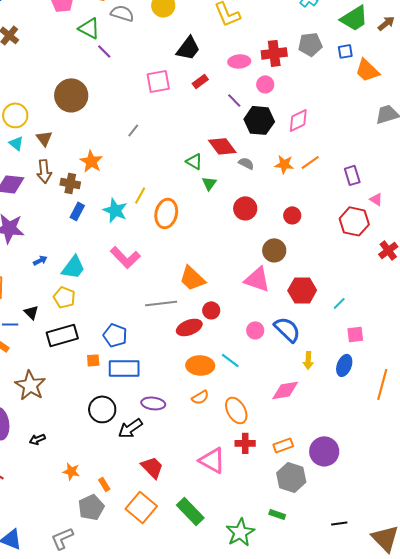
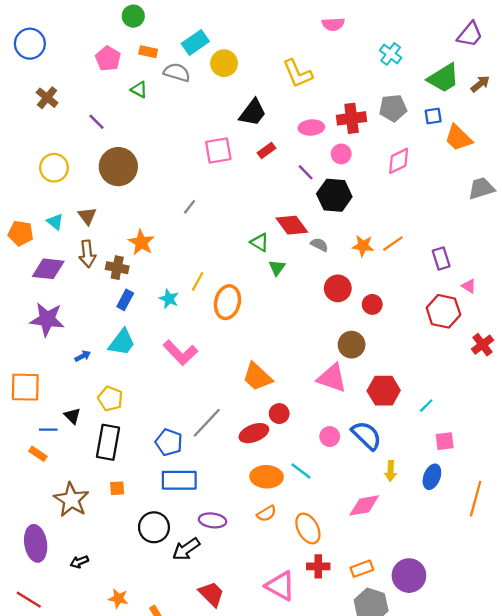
green triangle: (89, 28) -> (139, 90), size x0.7
purple line: (104, 51) -> (97, 122), moved
yellow circle: (15, 115) -> (54, 168), moved
pink diamond: (298, 120) -> (399, 161), moved
red circle: (245, 208) -> (338, 288), moved
cyan star: (115, 210) -> (169, 299), size x0.7
cyan trapezoid: (73, 267) -> (122, 342), moved
gray line: (161, 303) -> (207, 423), moved, turned -40
black rectangle: (62, 335) -> (108, 442), turned -64
orange square: (93, 360) -> (117, 488), moved

